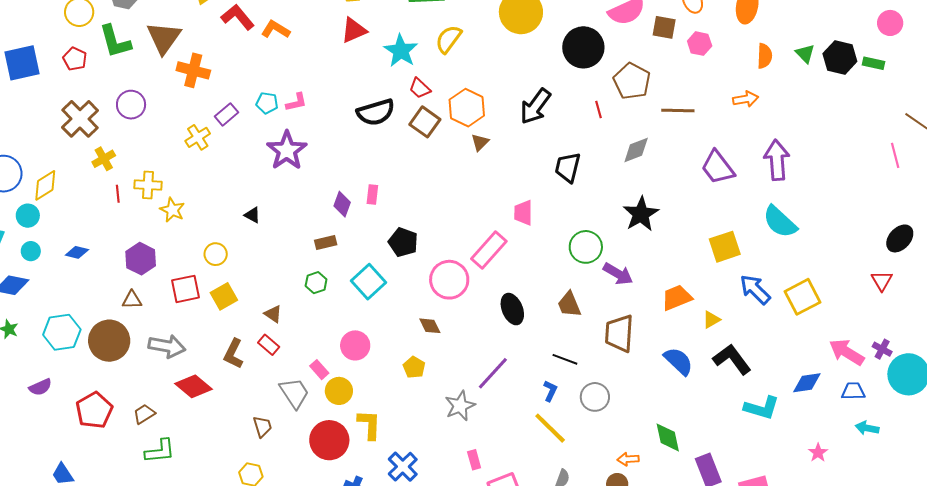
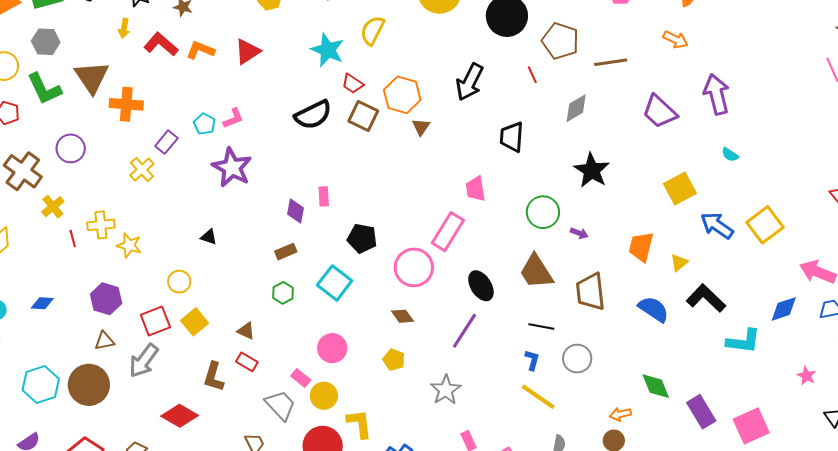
red triangle: (354, 30) -> (248, 51), moved
orange arrow: (746, 99) -> (676, 40), turned 45
cyan pentagon: (267, 103) -> (204, 124), turned 30
cyan semicircle: (780, 222) -> (730, 155), size x0.5
purple arrow: (618, 274) -> (579, 233), size x0.6
orange trapezoid: (677, 298) -> (641, 247), turned -44
brown trapezoid: (569, 304) -> (536, 272), size x1.4
gray arrow: (167, 346) -> (144, 361), moved, turned 126
purple line: (493, 373) -> (464, 331), moved

